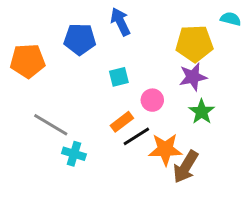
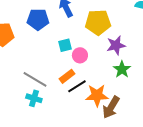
yellow pentagon: (194, 44) -> (98, 22), moved
pink circle: (152, 100) -> (80, 55), moved
gray line: (51, 125) -> (35, 79), moved

